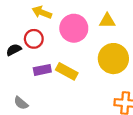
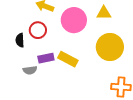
black semicircle: (14, 50) -> (20, 40), turned -64
gray semicircle: (21, 103) -> (30, 70), moved, turned -48

